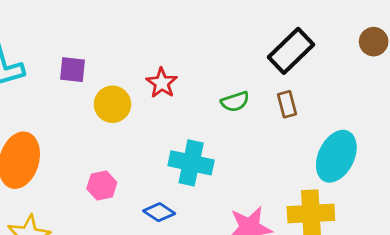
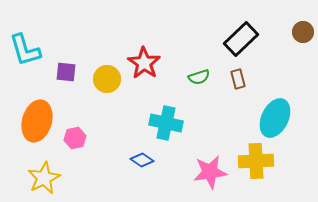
purple square: (72, 70) -> (66, 72), moved
red star: (162, 83) -> (144, 63), size x1.4
pink hexagon: (102, 186) -> (75, 138), moved

